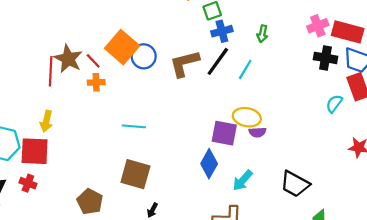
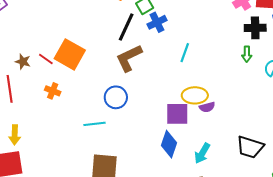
green arrow: (262, 34) -> (247, 54), moved
blue circle: (144, 56) -> (116, 97), moved
brown star: (68, 59) -> (23, 62), moved, size x0.6
red line: (93, 61) -> (46, 59), moved
black line: (218, 61) -> (126, 27), moved
orange cross: (96, 82) -> (53, 91), turned 35

